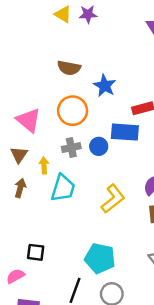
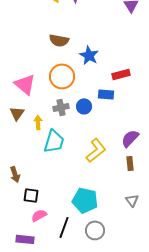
blue rectangle: (125, 132) -> (106, 94), size x0.7
brown arrow: (20, 188) -> (15, 174), moved, turned 147
pink semicircle: (15, 276) -> (39, 215), moved

